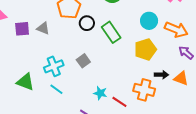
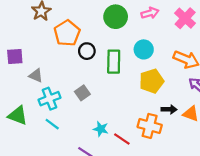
cyan circle: (149, 21) -> (144, 49), moved
gray triangle: (43, 28) -> (36, 76), moved
green rectangle: (111, 32) -> (114, 62), turned 35

